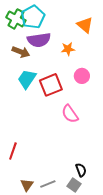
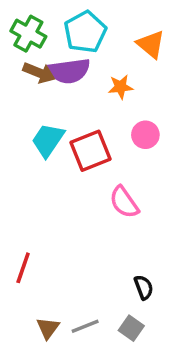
cyan pentagon: (33, 17) -> (85, 32), moved
brown arrow: (21, 52) -> (39, 73), moved
black semicircle: (81, 170) -> (144, 287), moved

